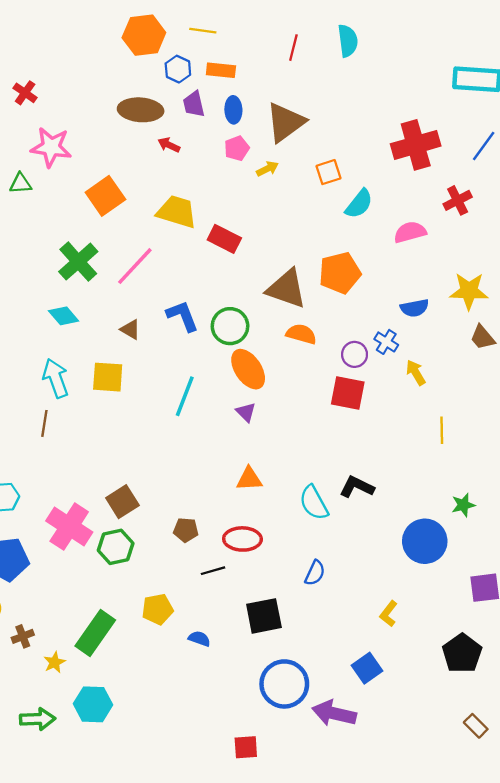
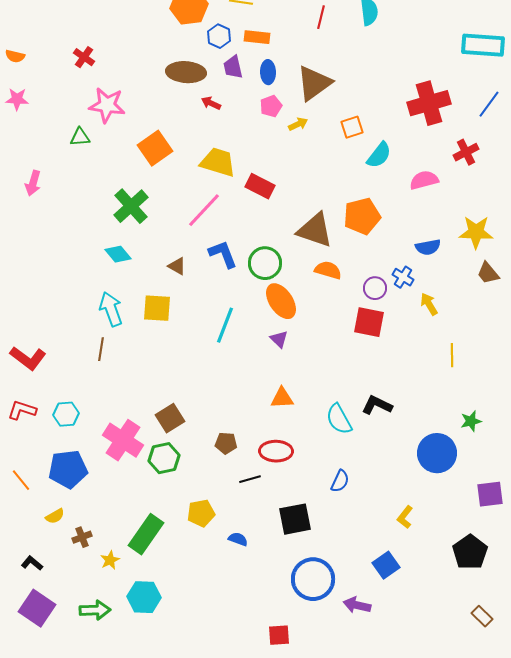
pink line: (135, 266) -> (204, 210), moved
purple arrow: (334, 713) -> (357, 605), size x0.7

